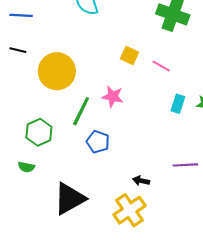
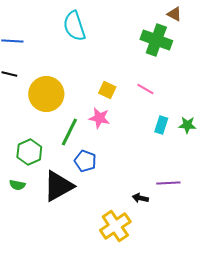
yellow square: (130, 55) -> (107, 90), moved
black arrow: (141, 181) -> (140, 198), moved
black triangle: (69, 199) -> (58, 186), moved

